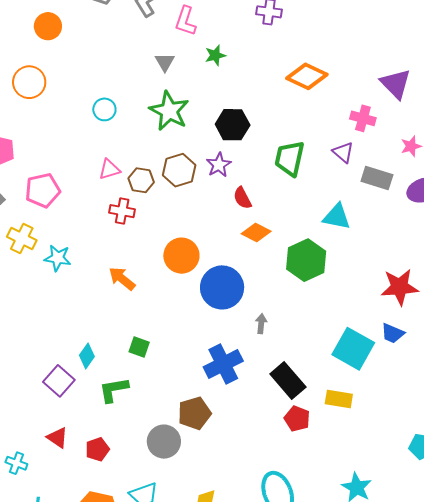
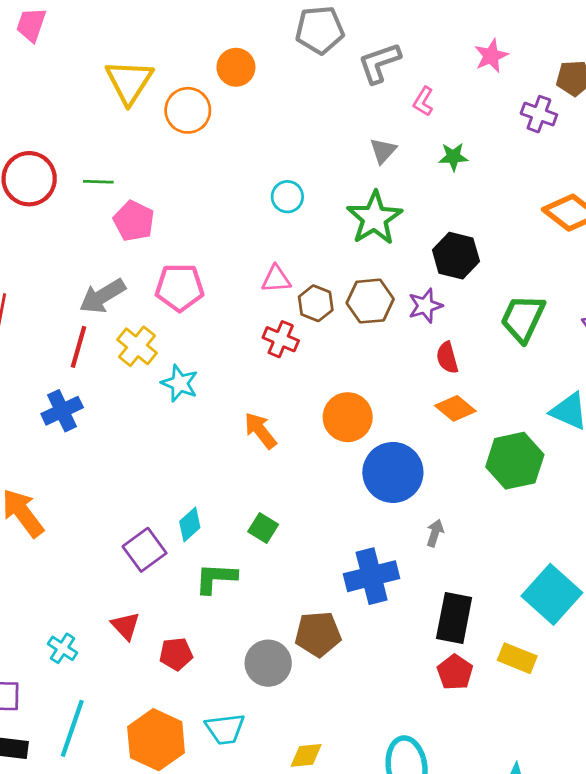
pink L-shape: (185, 21) -> (423, 101), size x0.7
orange circle: (29, 82) -> (188, 110), moved
black rectangle: (288, 381) -> (454, 618), turned 39

